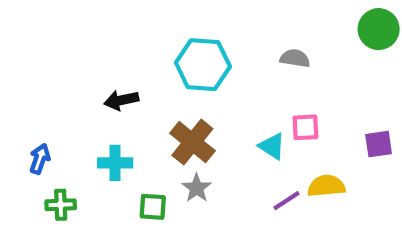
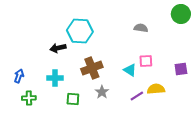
cyan hexagon: (203, 65) -> (80, 31), moved
brown cross: (192, 142) -> (92, 68), turned 30
gray star: (197, 188) -> (102, 92), moved

